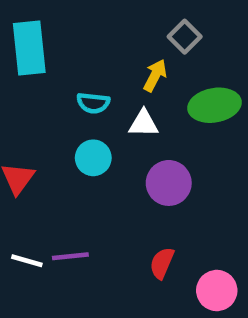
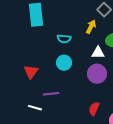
white triangle: (144, 124) -> (98, 53), moved
purple line: (70, 256) -> (51, 94), moved

